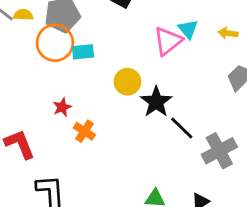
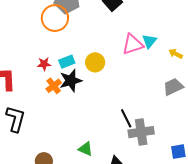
cyan rectangle: (83, 52) -> (67, 62), moved, turned -35
black star: (156, 102) -> (71, 81), moved
black line: (182, 128) -> (126, 118), moved

